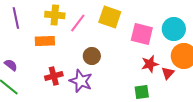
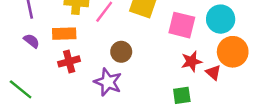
purple semicircle: (11, 65) -> (32, 41), moved
red triangle: (168, 73) -> (213, 72), turned -32
red cross: (54, 76) -> (69, 61), moved

